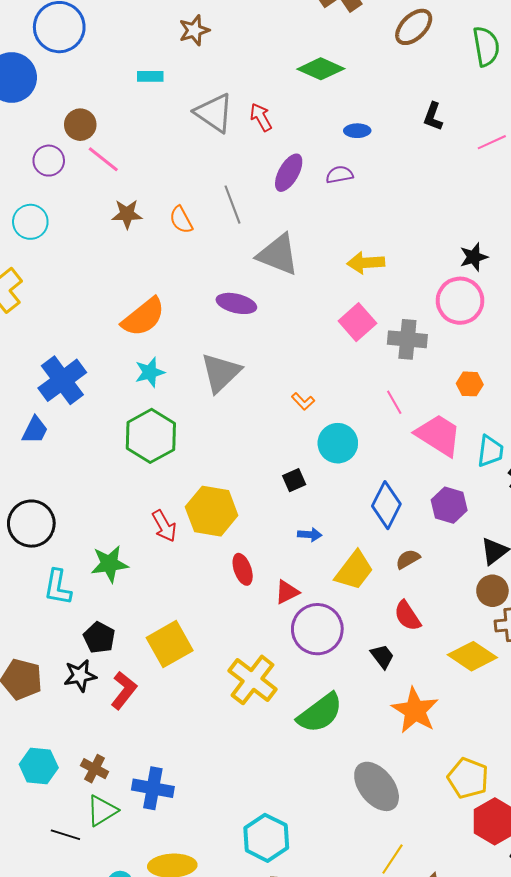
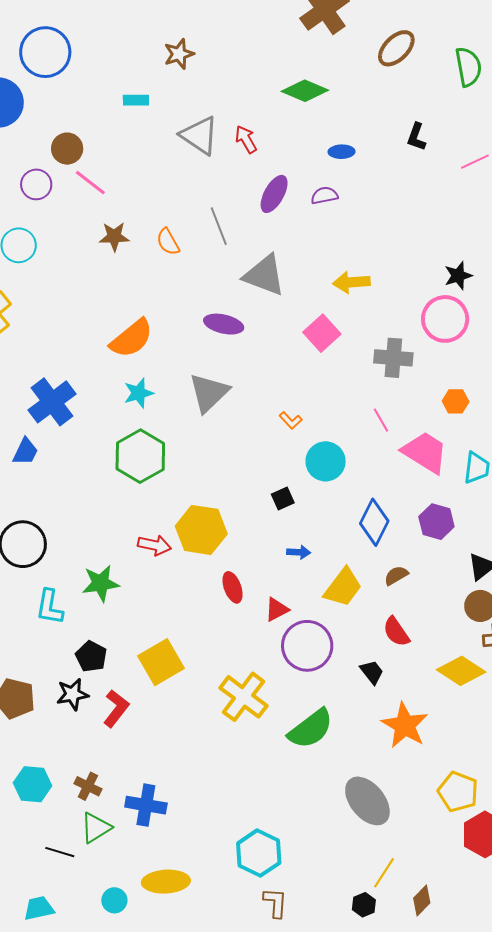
pink square: (357, 322) -> (322, 333), moved
red arrow: (164, 526) -> (154, 545), turned -48

